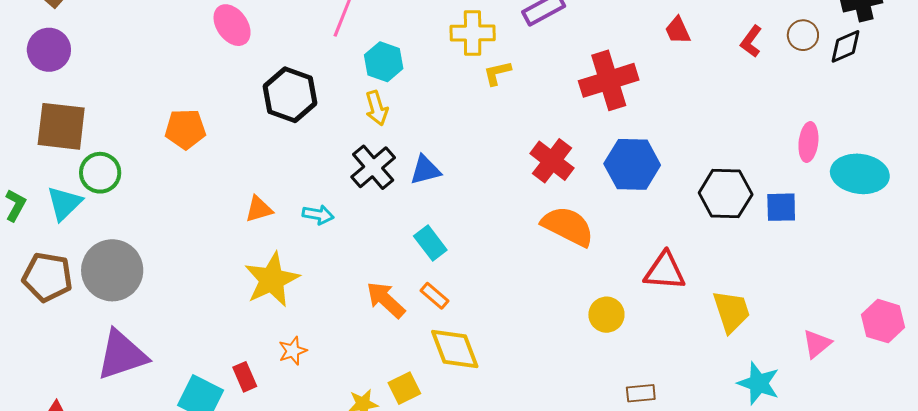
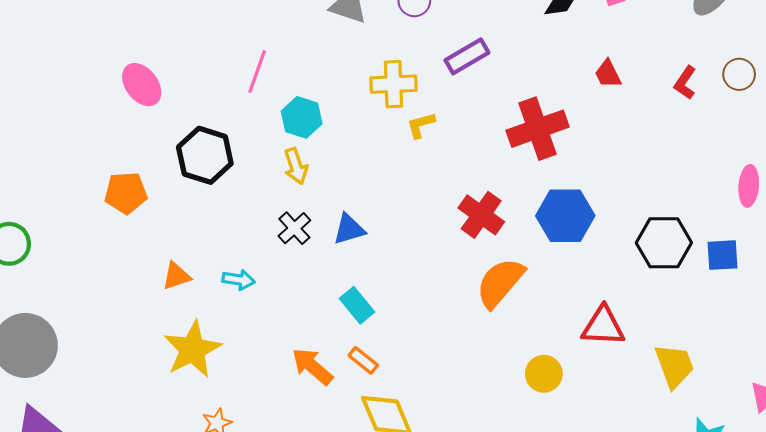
orange pentagon: (185, 129) -> (126, 193), moved
black cross: (373, 167) -> (294, 228), size x0.7
orange semicircle: (568, 226) -> (500, 283), turned -74

